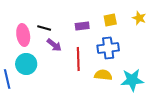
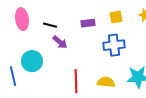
pink ellipse: (23, 35) -> (22, 19), moved
red line: (78, 59) -> (76, 81), moved
yellow semicircle: (103, 75) -> (106, 82), moved

